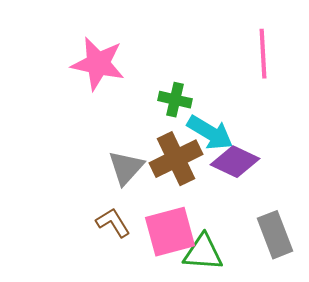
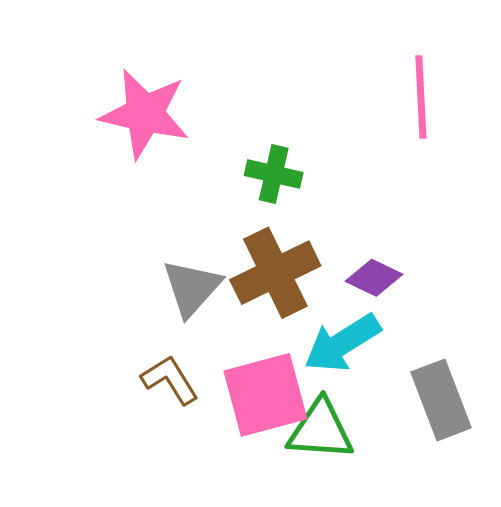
cyan arrow: (210, 133) -> (342, 343), moved, turned 117
purple diamond: (235, 162) -> (374, 278), size x0.7

